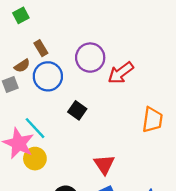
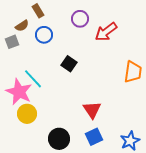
purple circle: (90, 58) -> (80, 19), size x0.7
blue circle: (48, 76) -> (44, 35), size x0.7
yellow circle: (35, 159) -> (27, 114), moved

